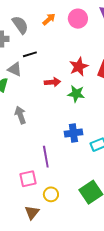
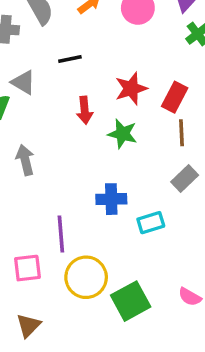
black line: (30, 54) -> (70, 59), moved
red arrow: (53, 82) -> (85, 110), turned 84
yellow circle: (51, 194) -> (86, 277), moved, size x1.6

